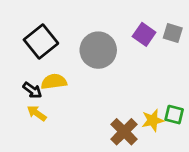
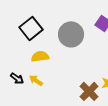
black arrow: (32, 90) -> (17, 78), moved
yellow arrow: (37, 113) -> (36, 80), moved

